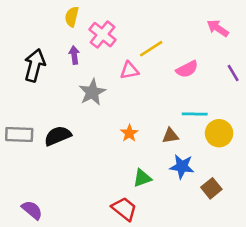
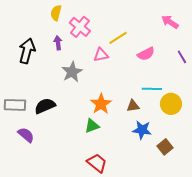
orange star: (129, 133) -> (101, 104), size x1.5
green triangle: (142, 178) -> (92, 126), moved
purple semicircle: (32, 210) -> (26, 135), moved

